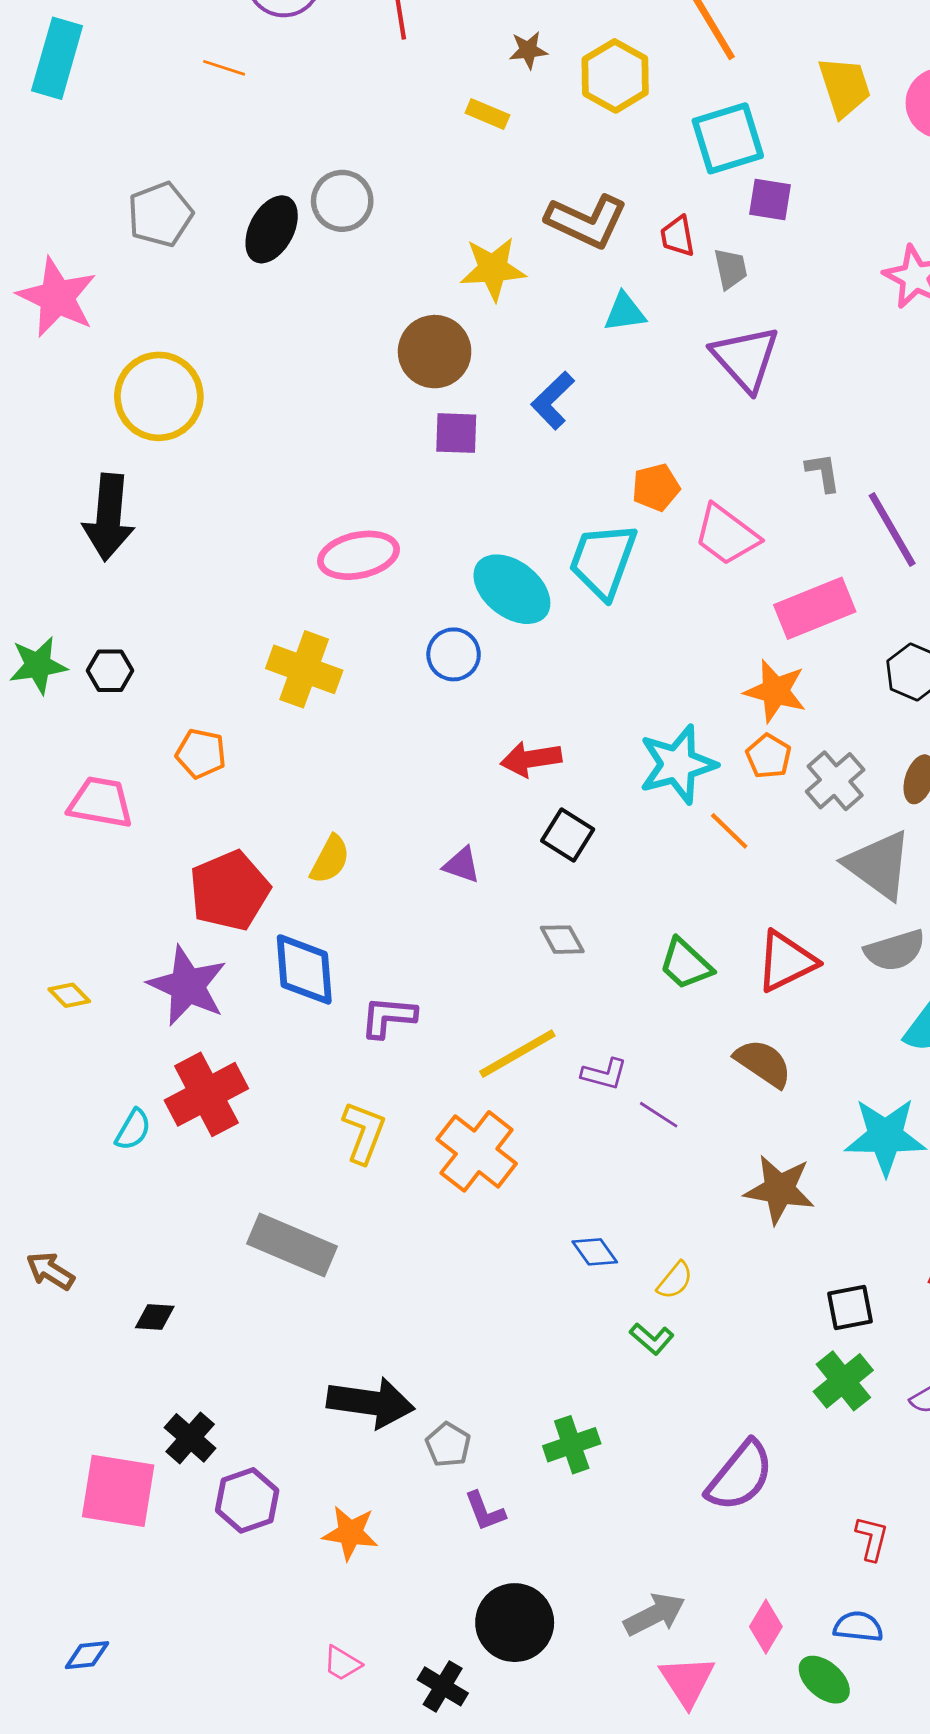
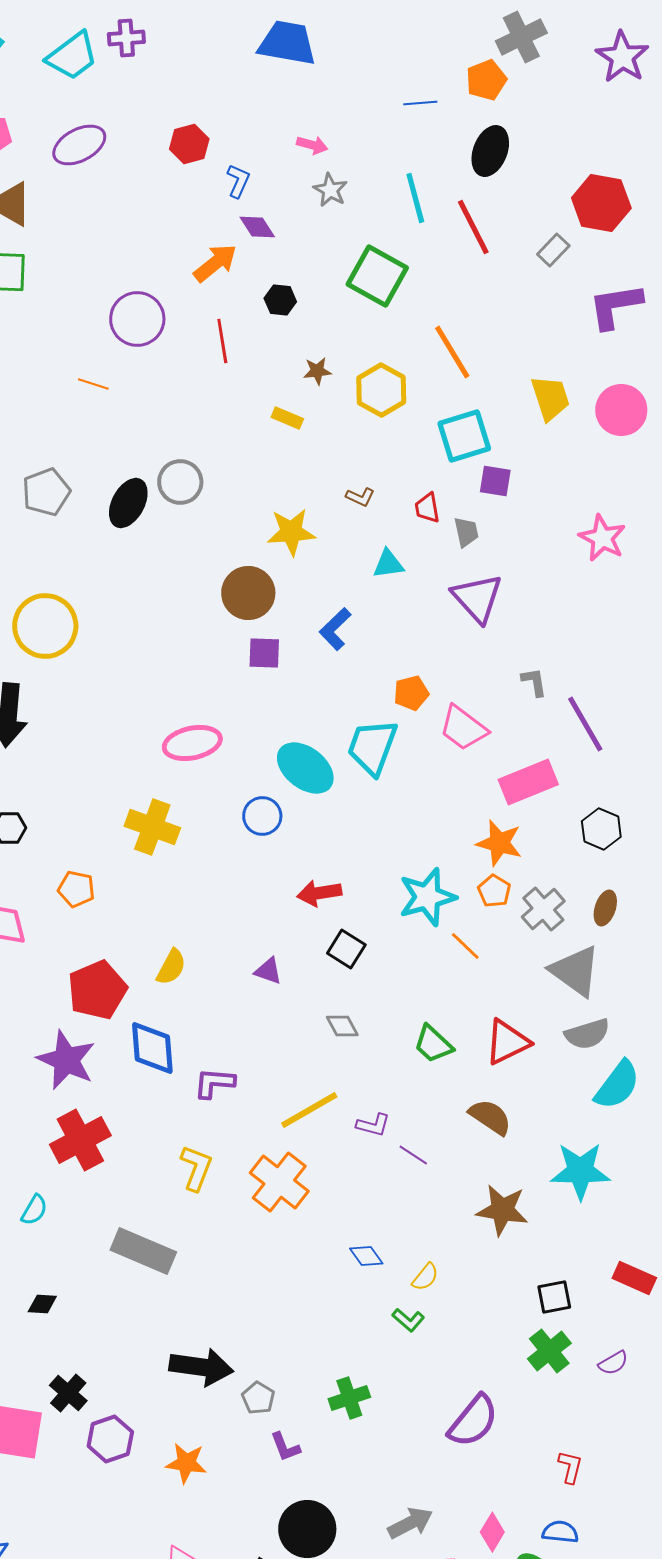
brown L-shape: (587, 221) -> (360, 497), size x0.5
cyan semicircle: (133, 1130) -> (34, 1210), moved

